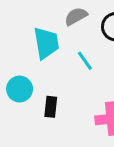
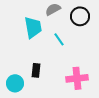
cyan circle: (20, 89) -> (15, 83), moved

